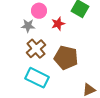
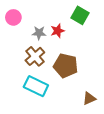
pink circle: (39, 11) -> (13, 17), moved
gray star: (28, 26) -> (39, 33), moved

